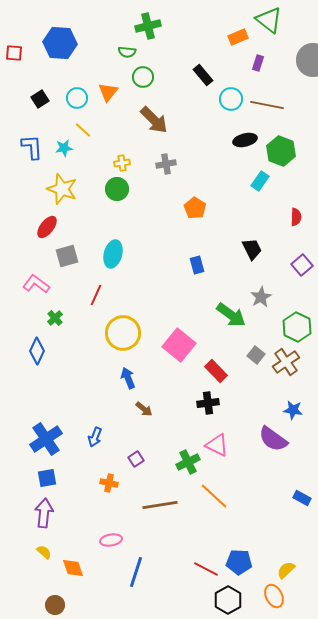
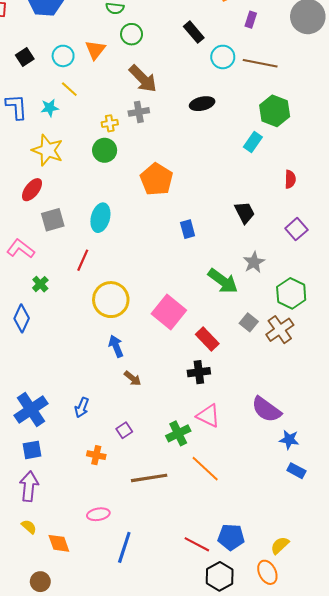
black ellipse: (245, 140) -> (202, 104), moved
gray cross: (166, 164) -> (139, 112), moved
orange pentagon: (195, 208) -> (156, 179), moved, size x1.4
blue star: (293, 410) -> (289, 440), moved

